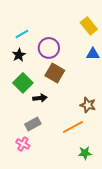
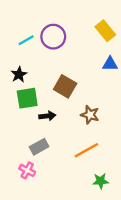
purple circle: (49, 48) -> (53, 37), moved
black star: (19, 55) -> (19, 75), moved
green square: (23, 83) -> (27, 98), turned 36
brown star: (88, 105) -> (90, 115), moved

